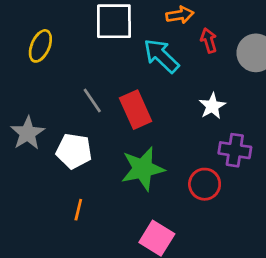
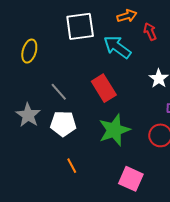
gray line: (92, 100) -> (59, 92), moved
orange line: (78, 210) -> (72, 166), turned -35

